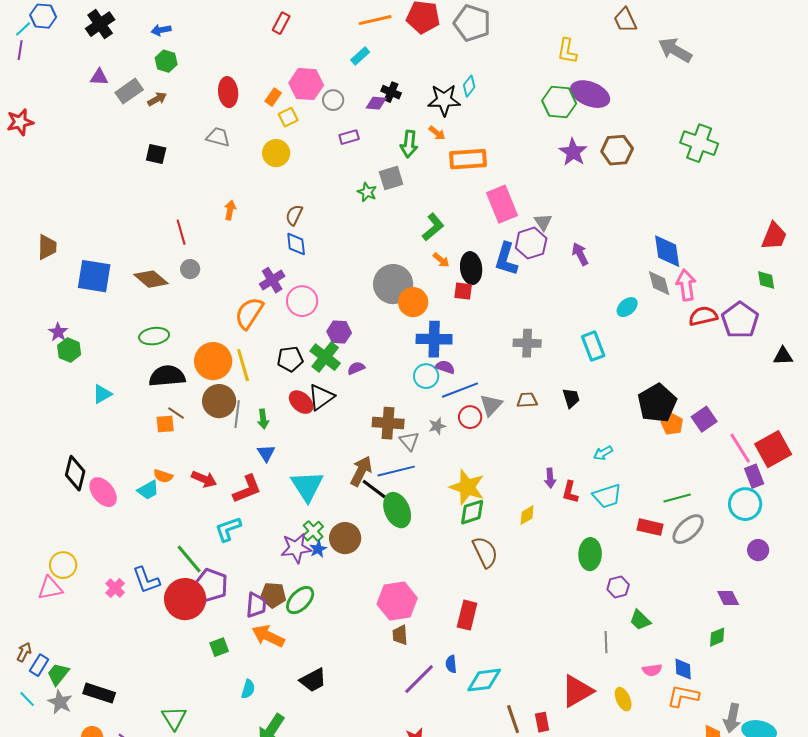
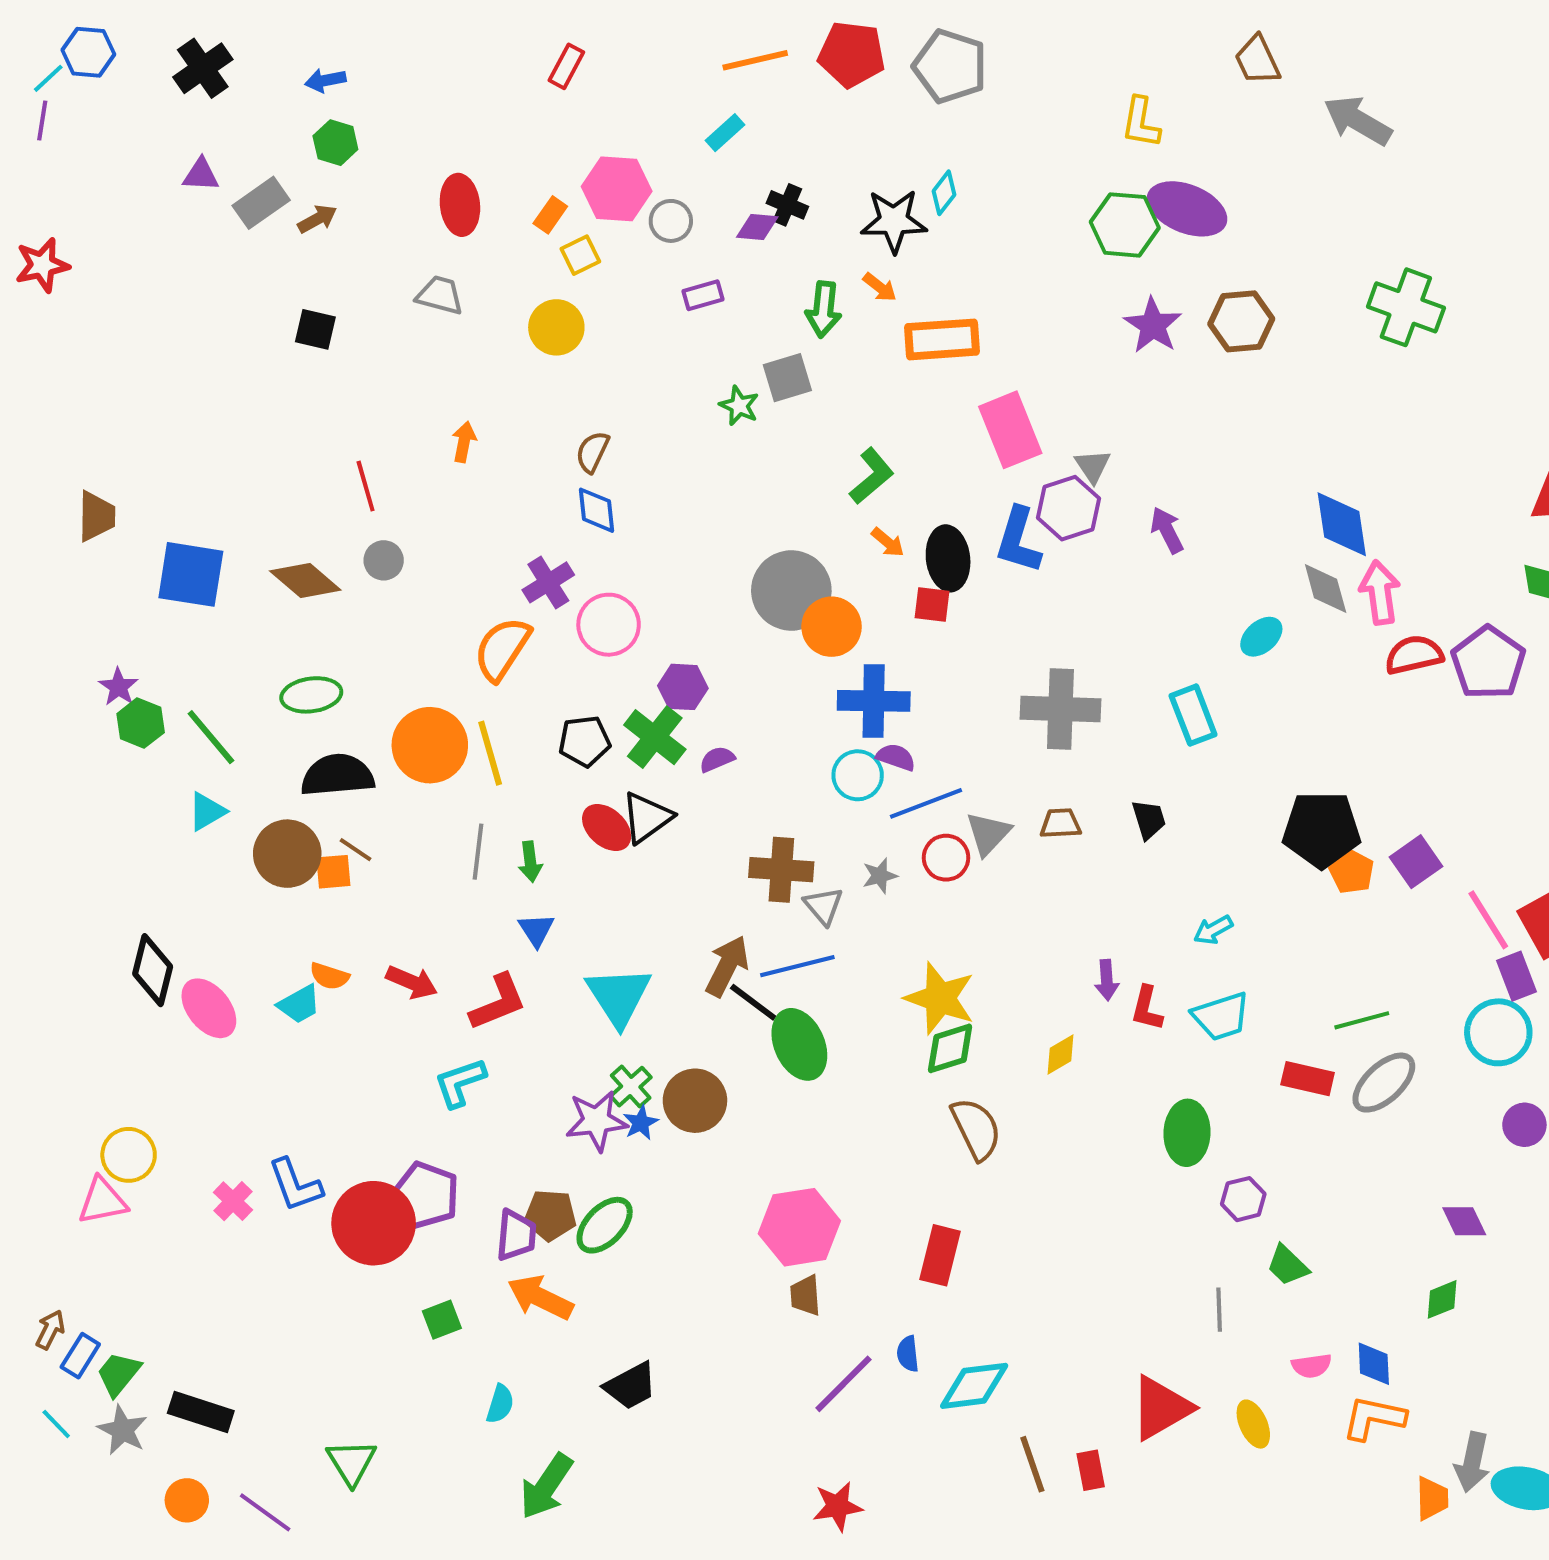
gray cross: (527, 343) -> (1060, 709), size x1.4
brown circle: (219, 401) -> (287, 854), moved
black pentagon: (657, 403) -> (1322, 830), turned 30
green line: (189, 559) -> (211, 737), moved

